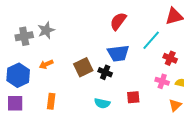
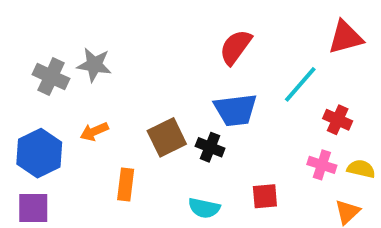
gray star: (46, 30) -> (94, 65), turned 30
gray cross: (24, 36) -> (51, 77), turned 36
orange rectangle: (51, 101) -> (126, 185), moved

